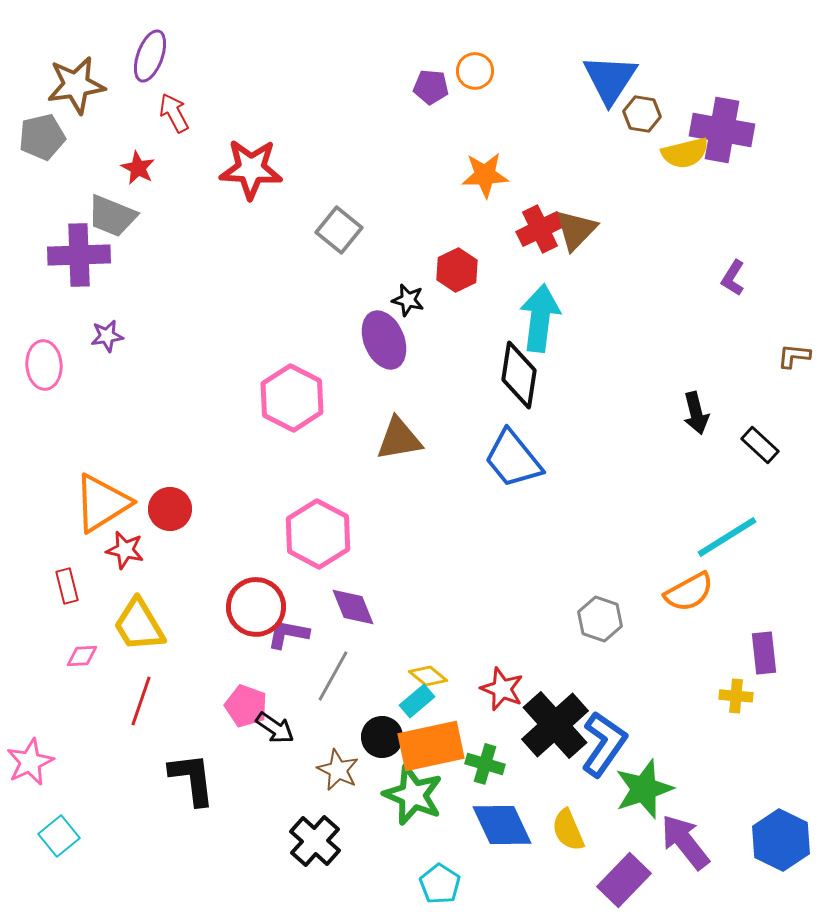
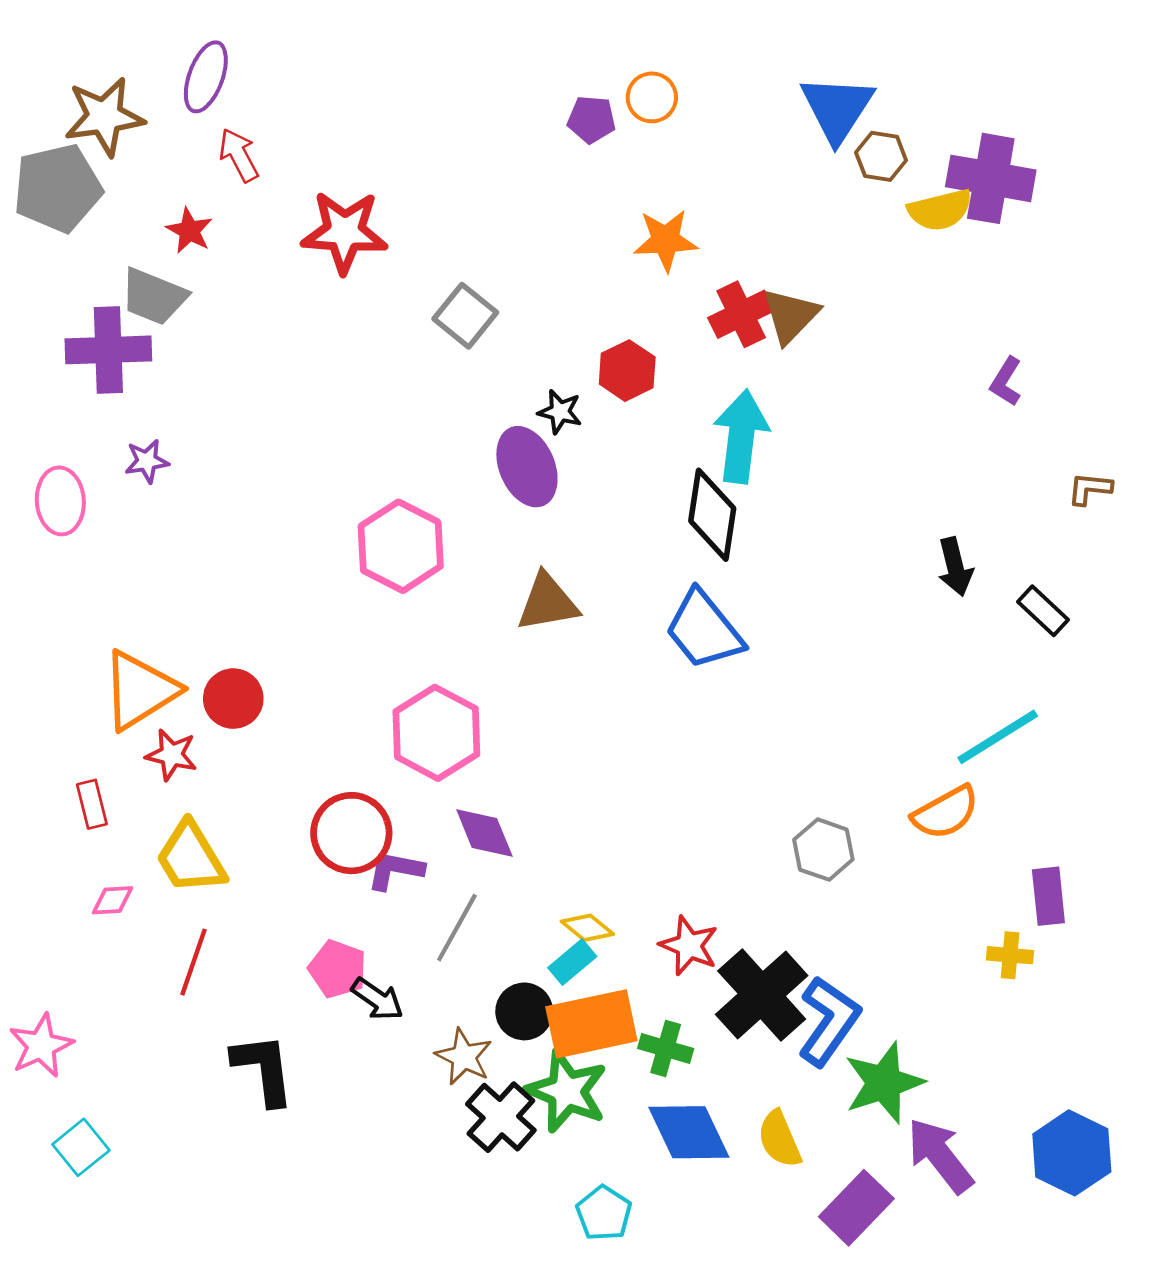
gray pentagon: (42, 137) -> (58, 188), size x1.4
black cross: (315, 841) -> (501, 1117), moved

